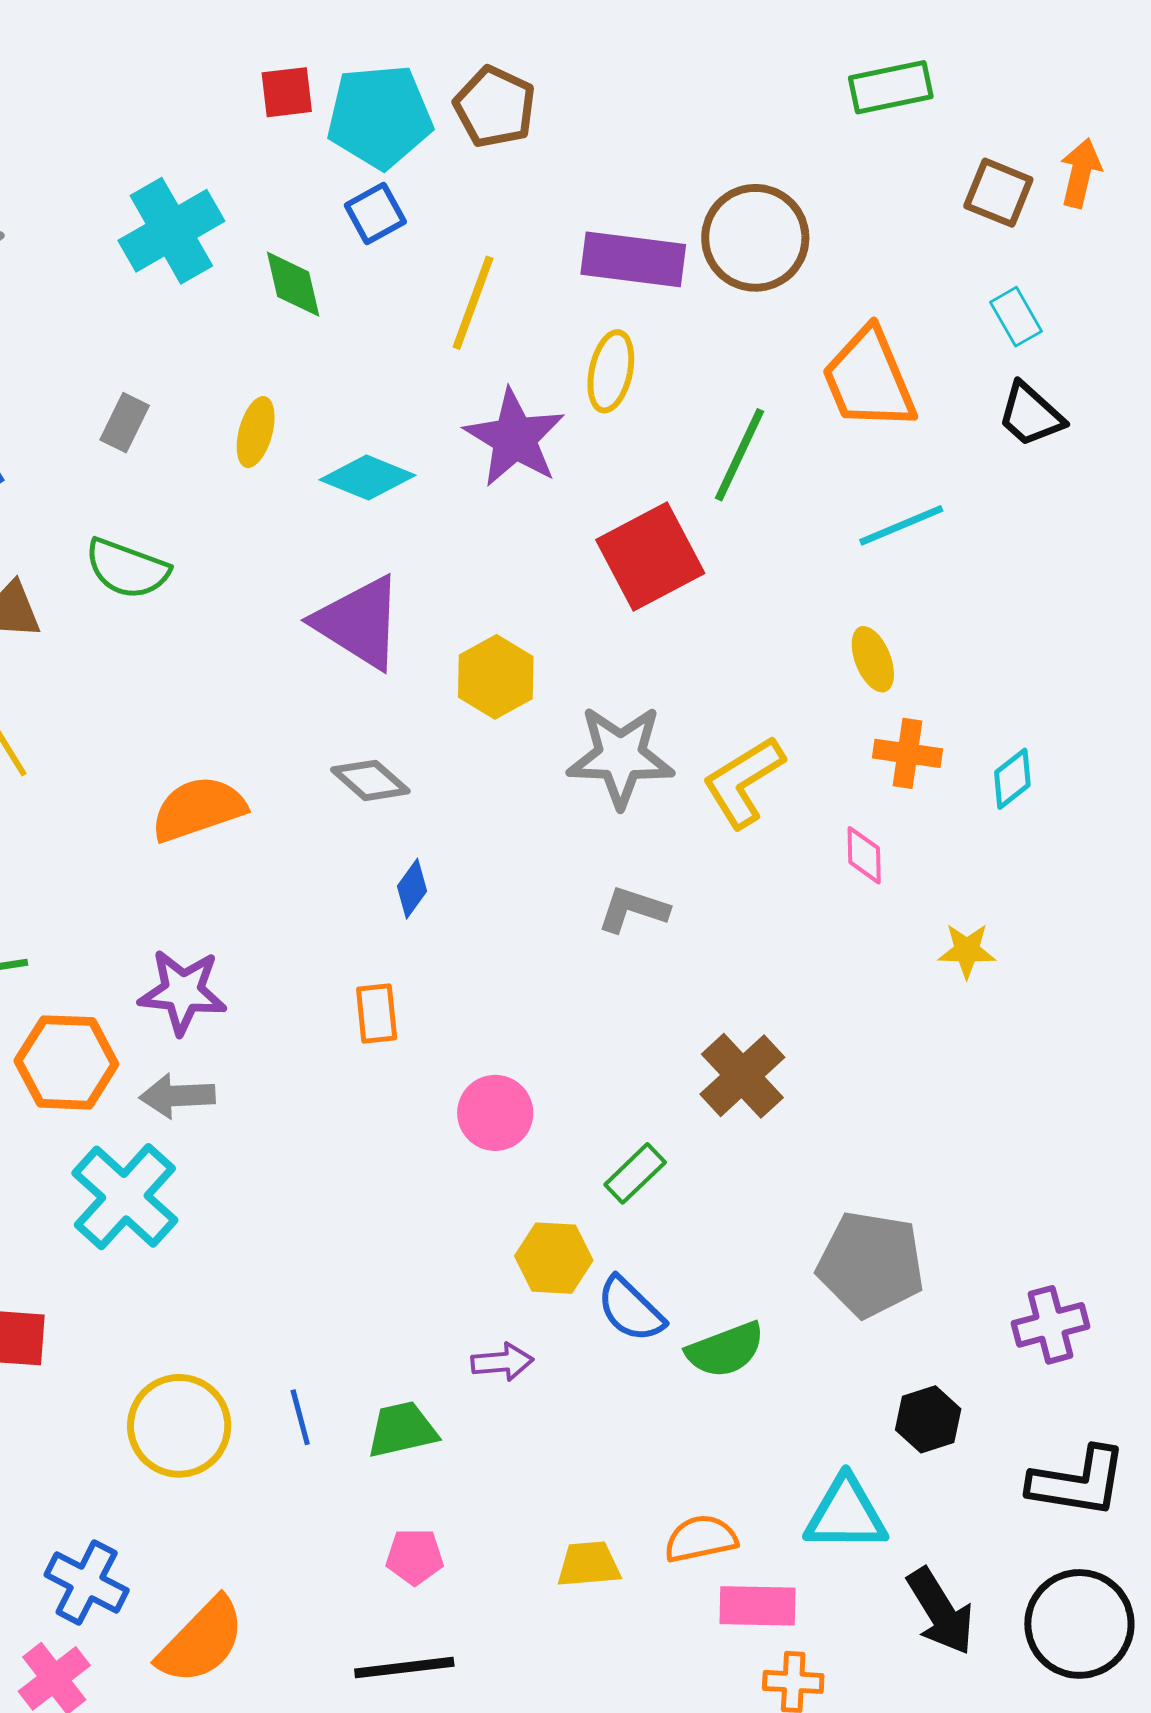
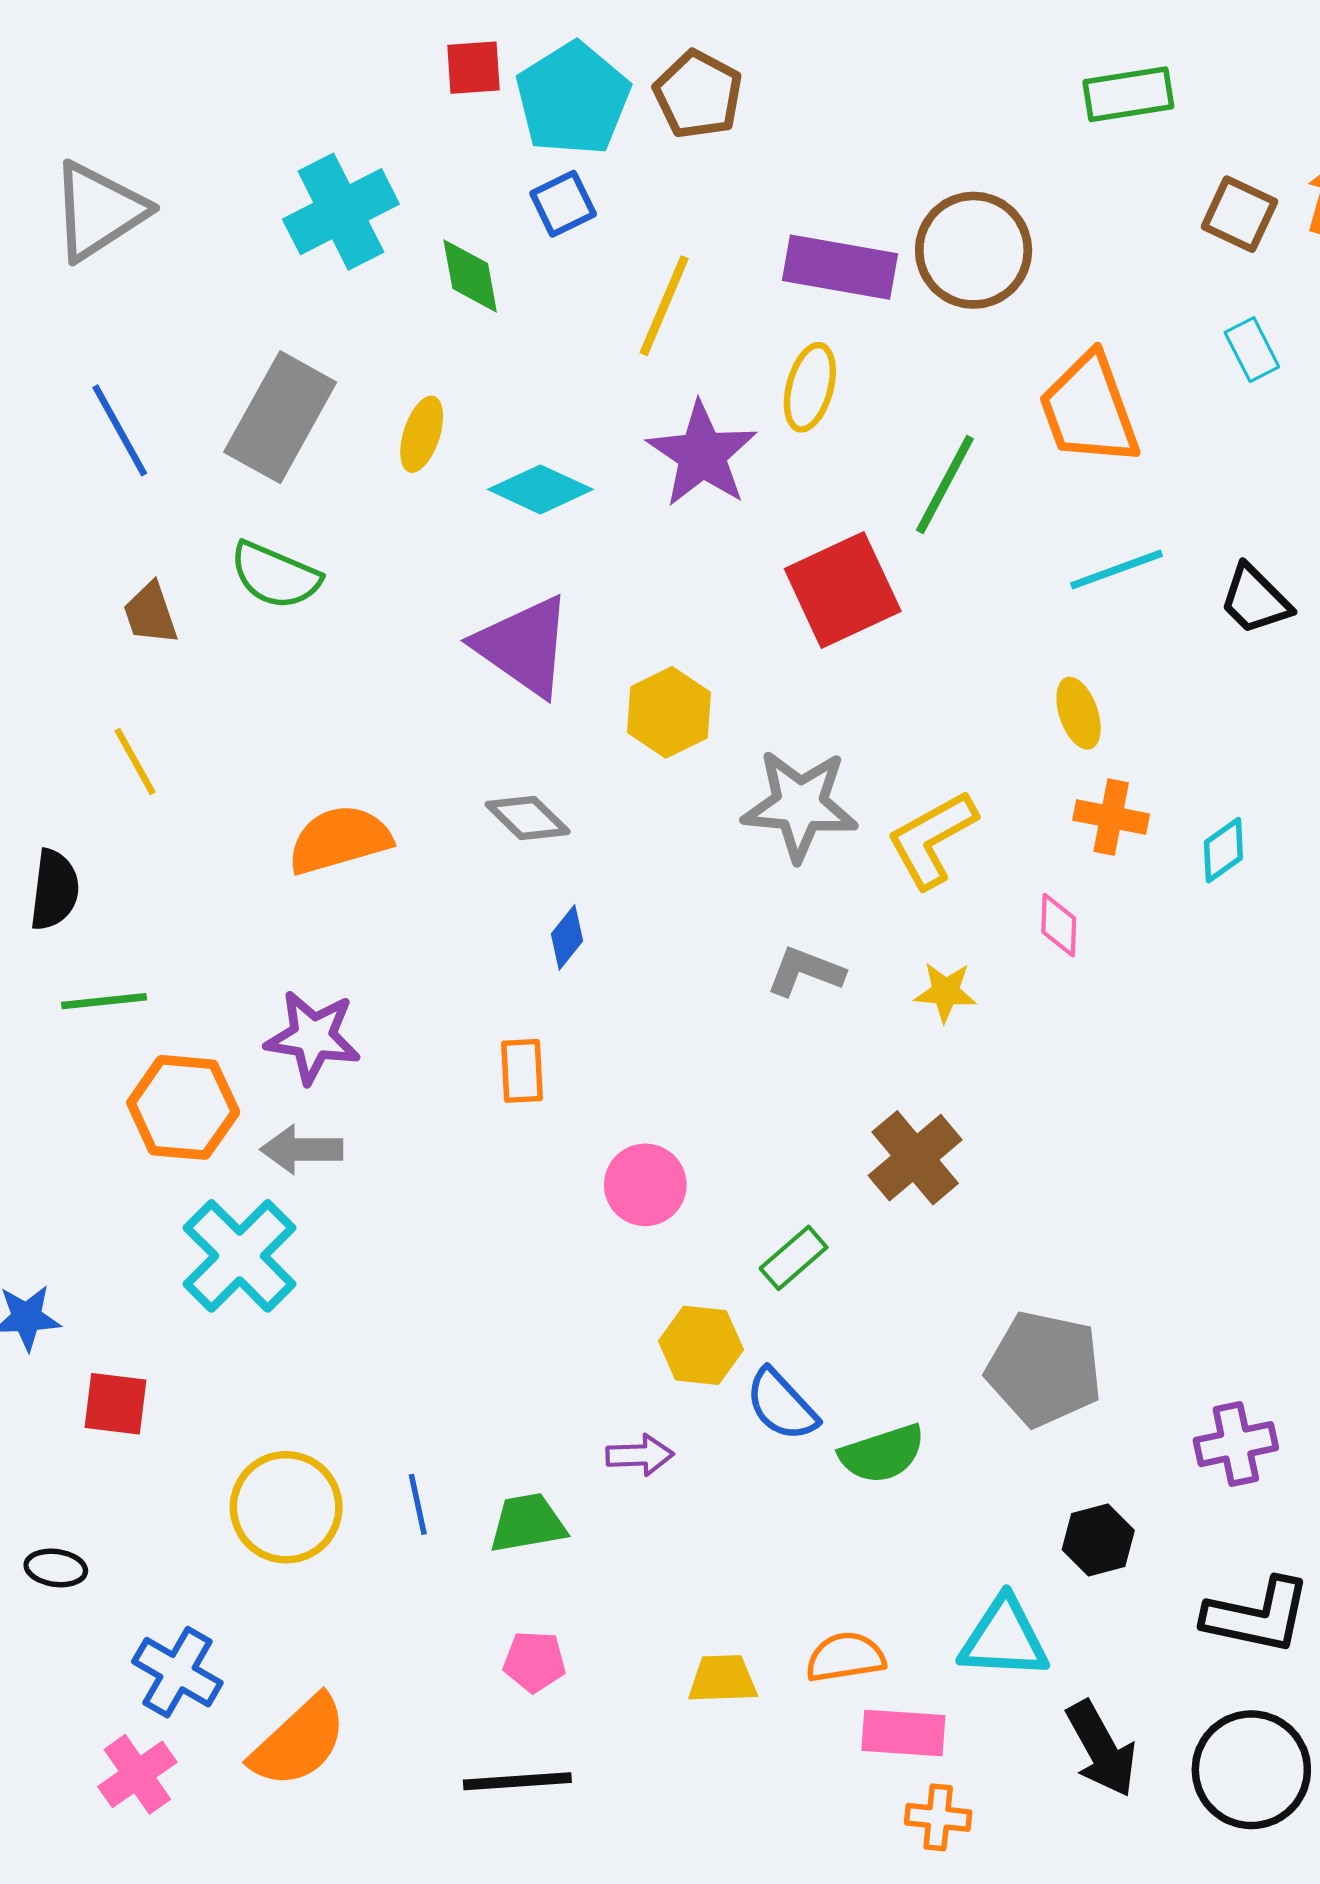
cyan pentagon: (380, 117) -> (573, 99), turned -30
black trapezoid: (1031, 415) -> (1255, 600), moved
gray rectangle: (125, 423) -> (280, 417), size x2.0
yellow star: (967, 951) -> (946, 992), moved

